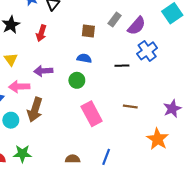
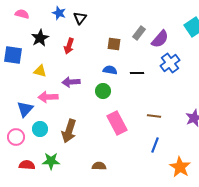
yellow triangle: (11, 59) -> (40, 71), turned -40
black line: (122, 66) -> (137, 73), moved
brown arrow: (35, 110) -> (69, 131), moved
orange star: (158, 139) -> (180, 167), moved
blue line: (106, 157) -> (155, 145), moved

